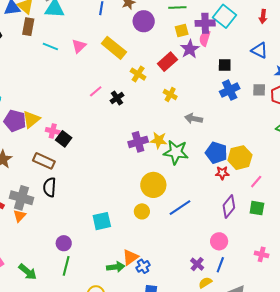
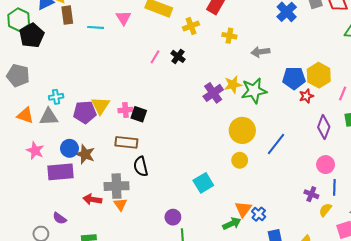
yellow cross: (138, 74) -> (191, 26), turned -35

